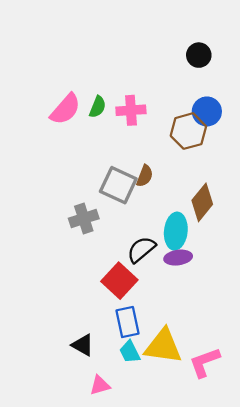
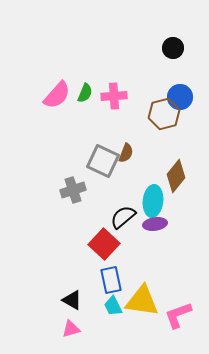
pink triangle: (100, 385) -> (71, 329), moved

